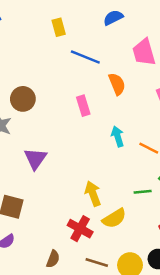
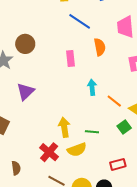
green line: (143, 192) -> (92, 132), moved
brown semicircle: (53, 259) -> (16, 168), moved, turned -40

